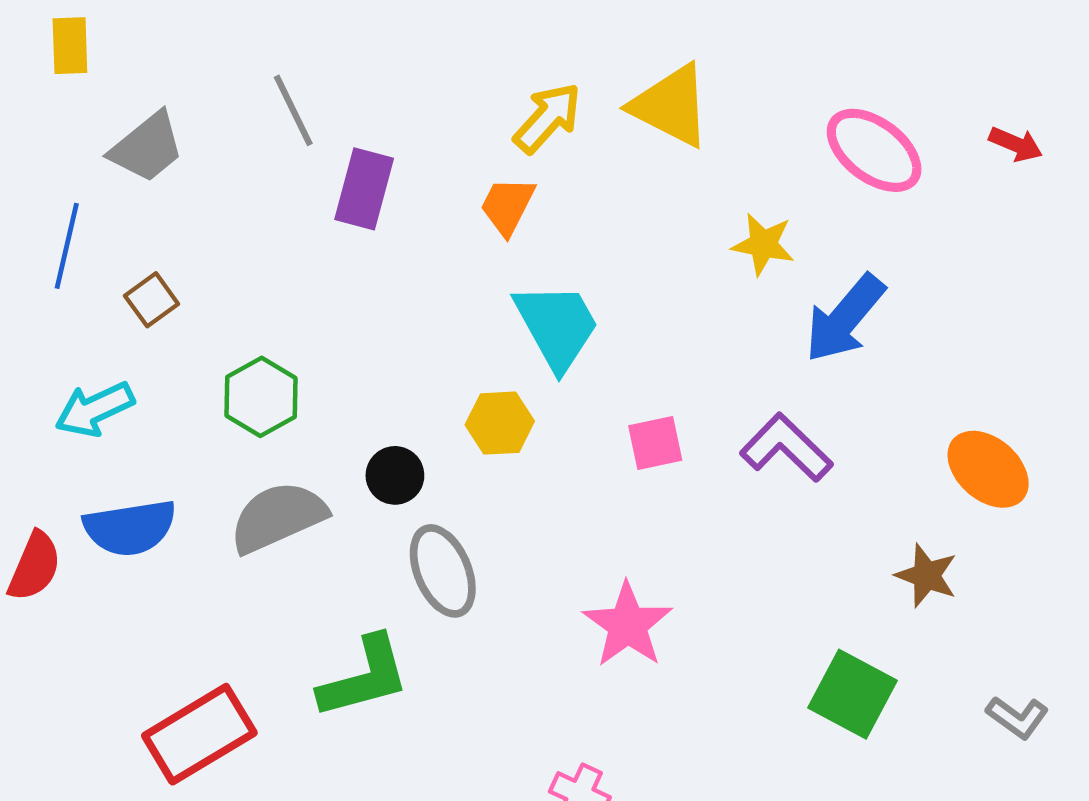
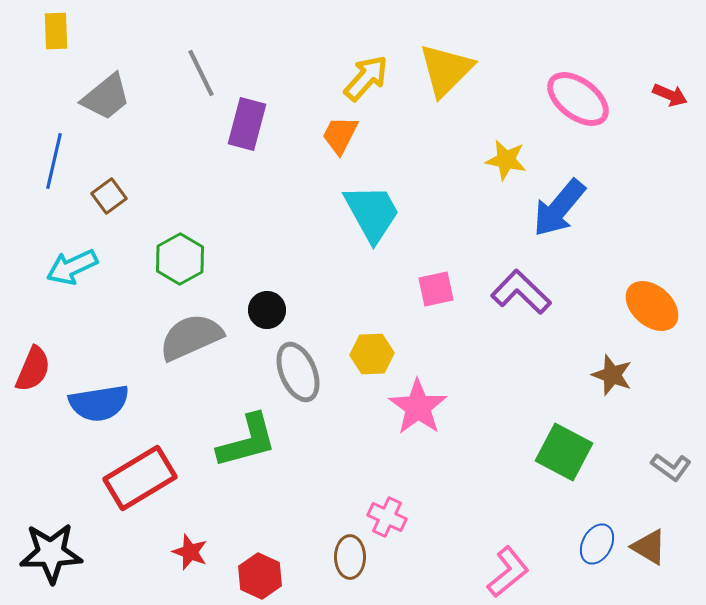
yellow triangle: (671, 106) -> (446, 70), turned 48
yellow hexagon: (500, 423) -> (372, 354), moved
blue semicircle: (130, 528) -> (99, 403), moved

